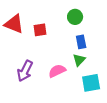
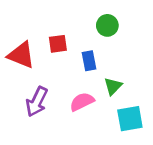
red triangle: (14, 24) -> (21, 55), moved
blue rectangle: (81, 42) -> (89, 61), moved

